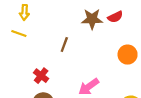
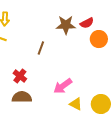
orange circle: (128, 55) -> (99, 39), moved

